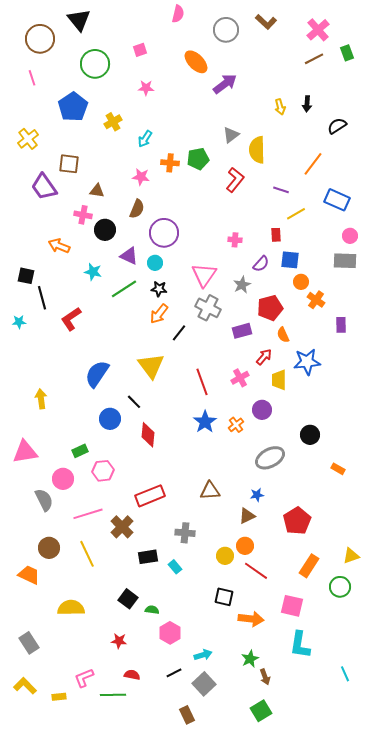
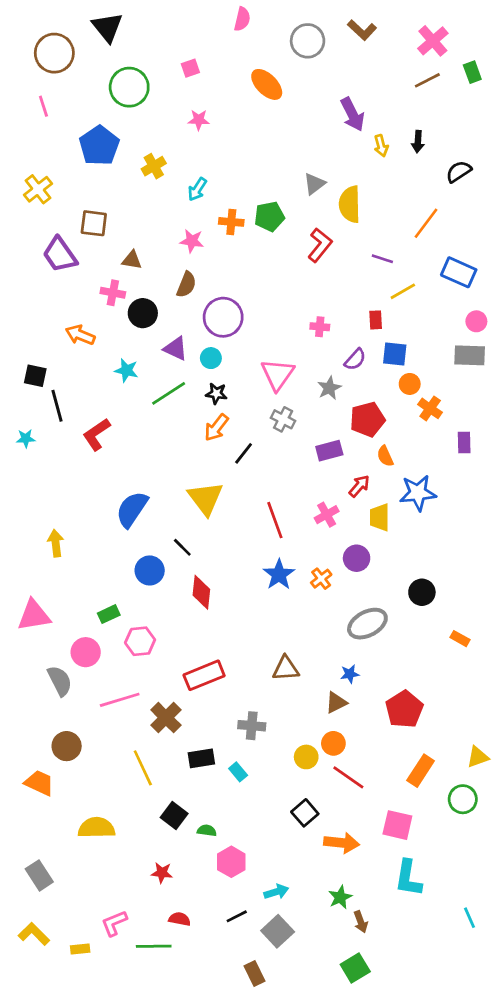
purple arrow: (225, 84) -> (352, 114), moved, turned 100
gray cross: (208, 308) -> (283, 419), size x0.7
yellow line: (87, 554) -> (143, 768), moved
black square: (224, 597) -> (305, 813), turned 36

